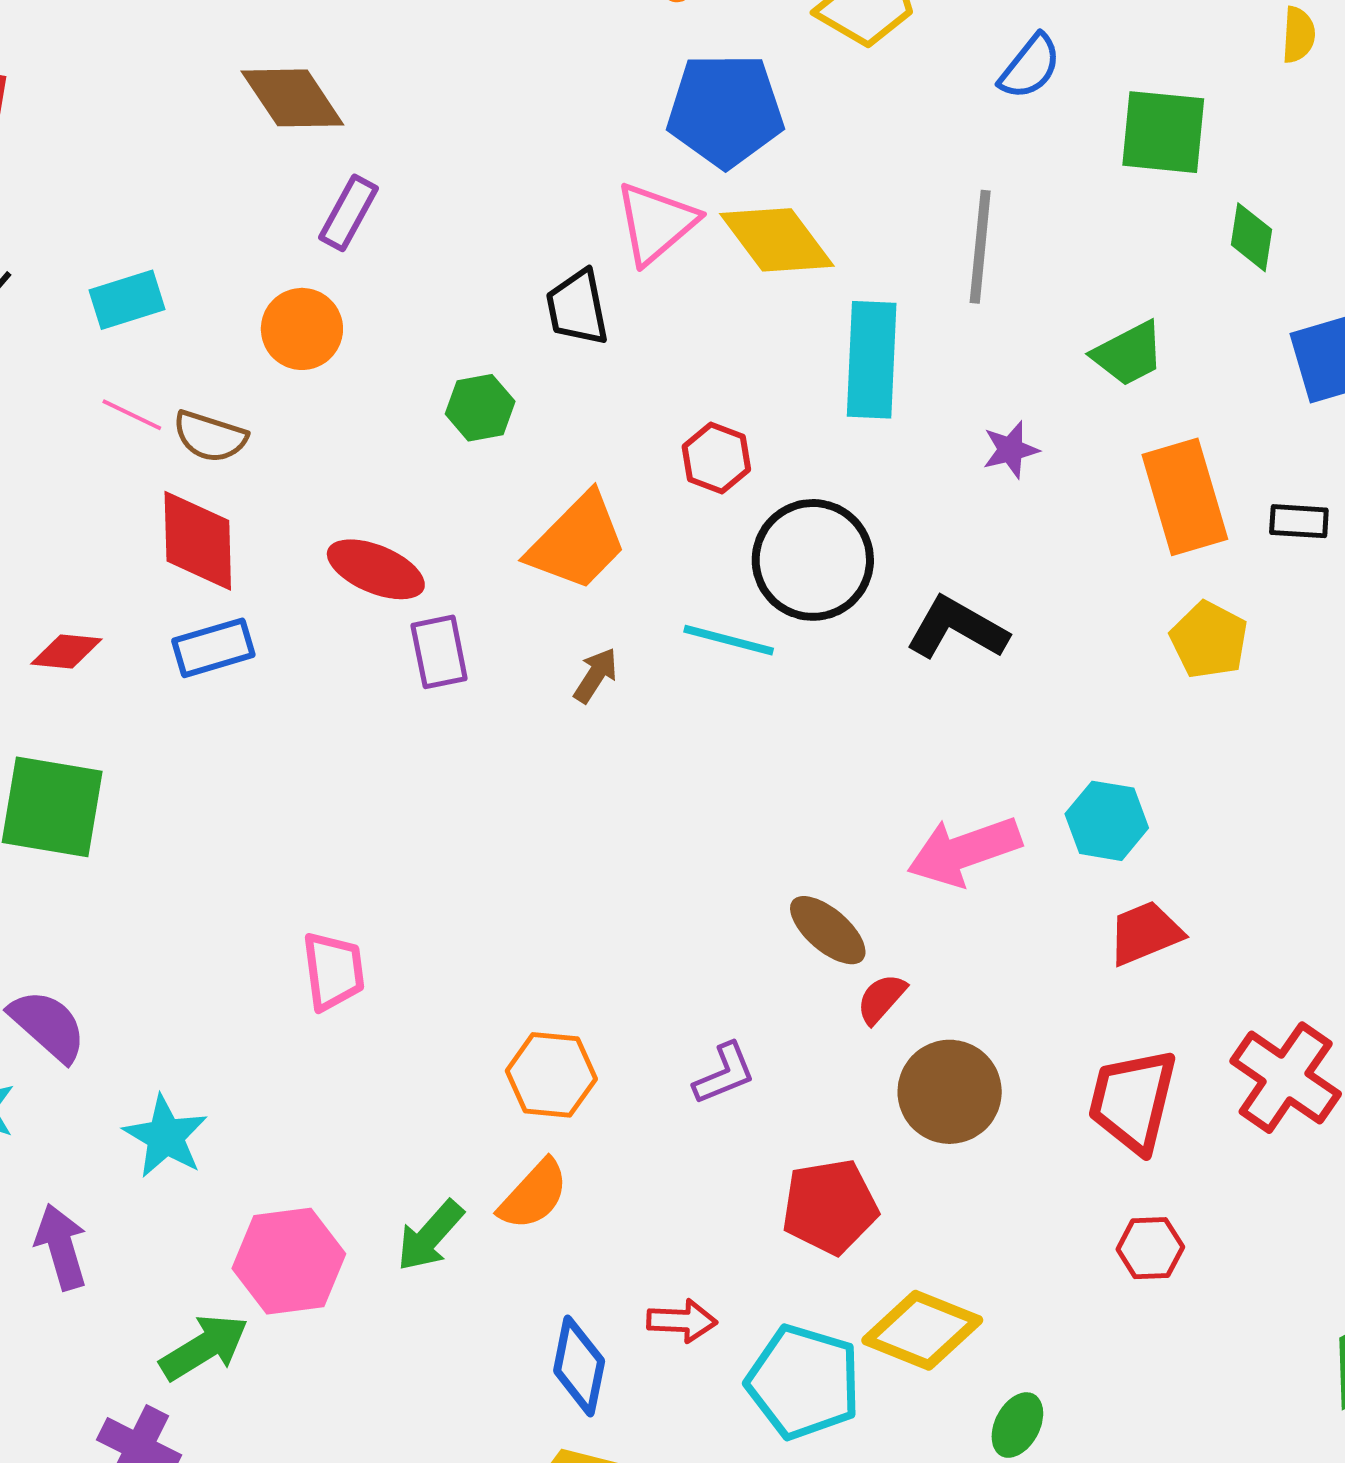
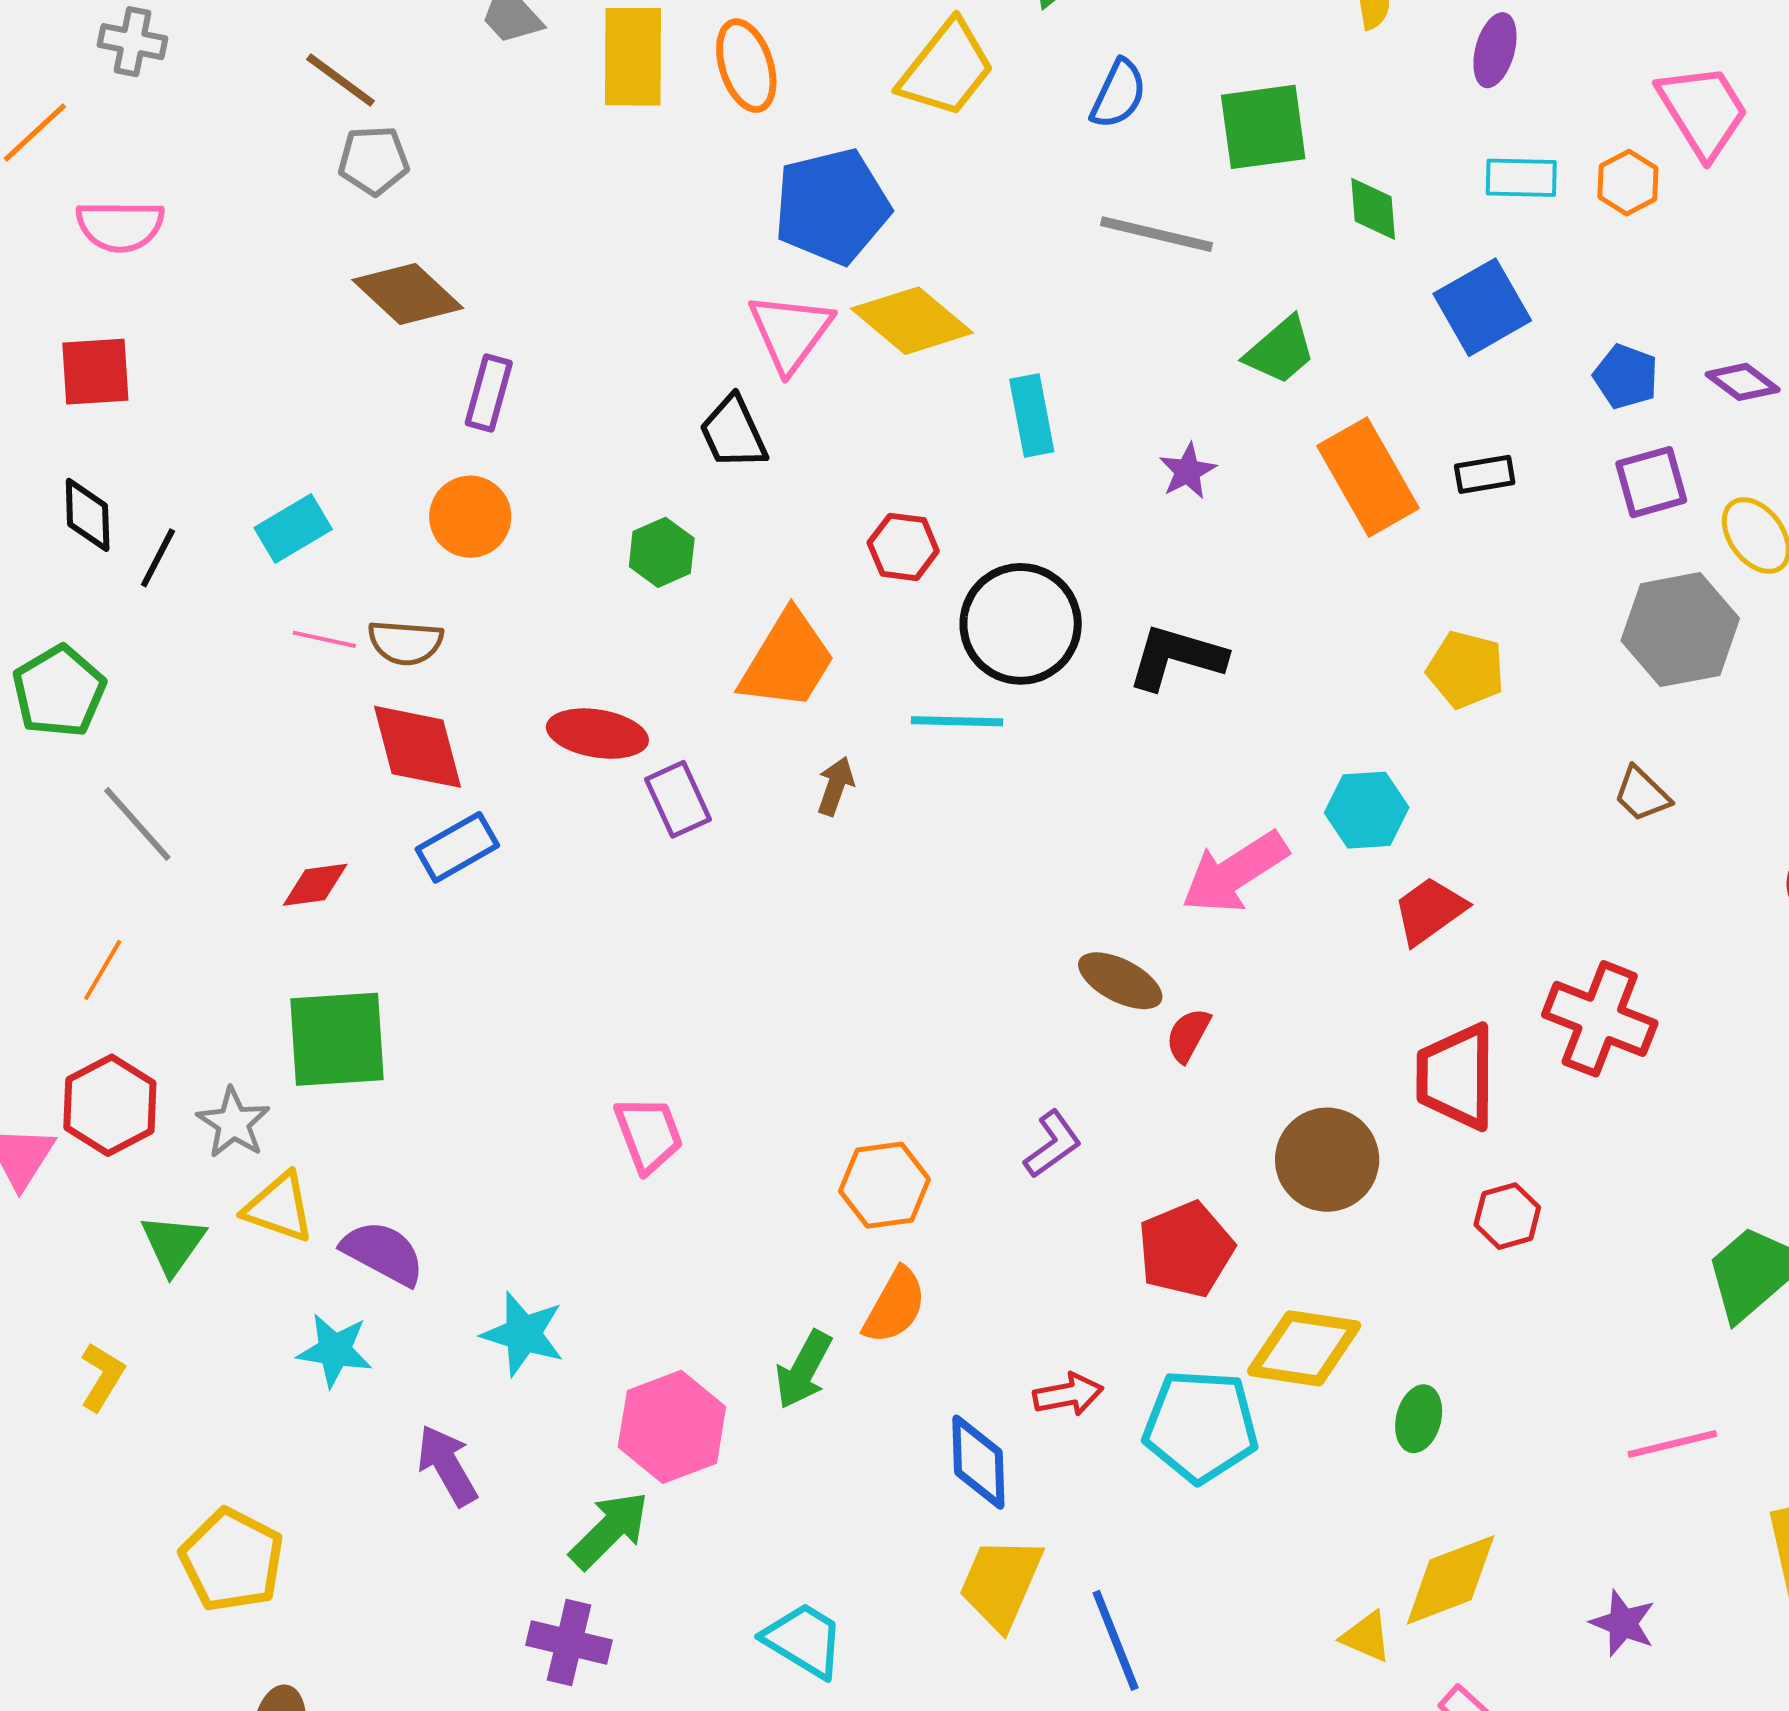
gray line: (980, 247) -> (1157, 234), moved, turned -69
cyan rectangle: (872, 360) -> (1032, 416), size x0.7
yellow pentagon: (1209, 640) -> (1466, 670), moved
brown circle: (950, 1092) -> (1327, 1160), moved

